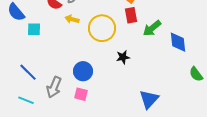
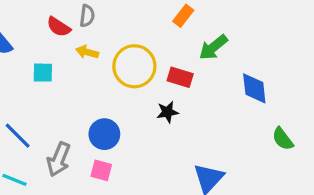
red rectangle: (131, 15) -> (180, 77), moved, turned -63
green arrow: (152, 28) -> (213, 47), moved
cyan square: (34, 29) -> (43, 73), moved

